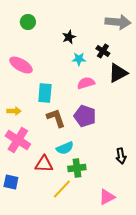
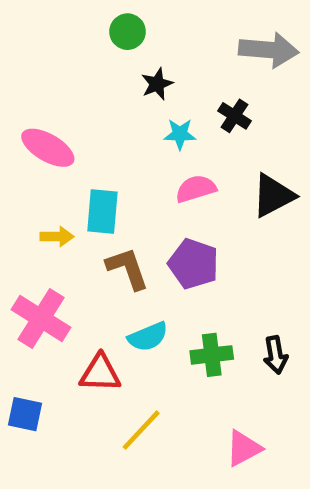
green circle: (28, 22) -> (127, 32), moved
black triangle: (118, 73) -> (273, 196), moved
yellow arrow: (14, 111) -> (57, 237), moved
green cross: (77, 168) -> (212, 355), moved

